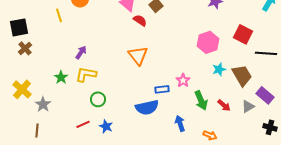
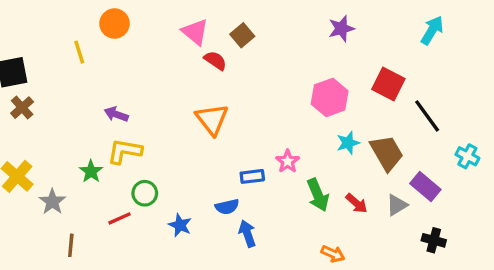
purple arrow: (81, 52) -> (116, 114), turned -104
black line: (266, 53) -> (427, 116), turned 50
green star: (61, 77) -> (91, 171), moved
blue semicircle: (147, 107) -> (227, 207), size x0.6
blue arrow: (180, 123) -> (247, 234), moved
red line: (83, 124) -> (120, 218), moved
blue star: (106, 126) -> (180, 225), moved
brown line: (37, 130) -> (71, 245), moved

